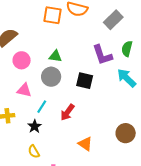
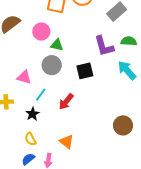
green semicircle: (127, 49) -> (129, 41), turned 77
pink circle: (22, 60) -> (41, 32), moved
black square: (85, 81) -> (85, 71), turned -30
orange triangle: (85, 144) -> (67, 142), moved

